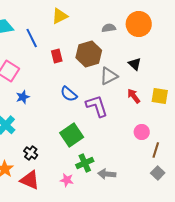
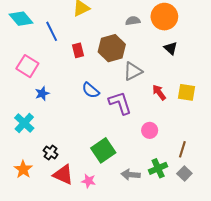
black triangle: (135, 64) -> (171, 48), moved
pink circle: (142, 132) -> (150, 130), moved
green square: (72, 135) -> (103, 150), moved
green cross: (85, 163) -> (158, 168), moved
red triangle: (30, 180) -> (63, 175), moved

